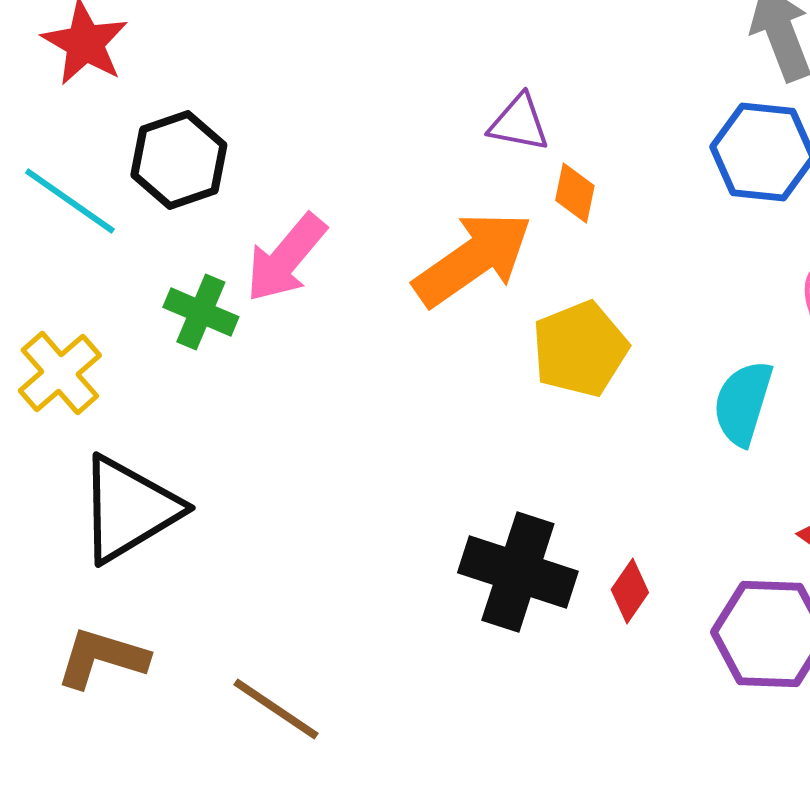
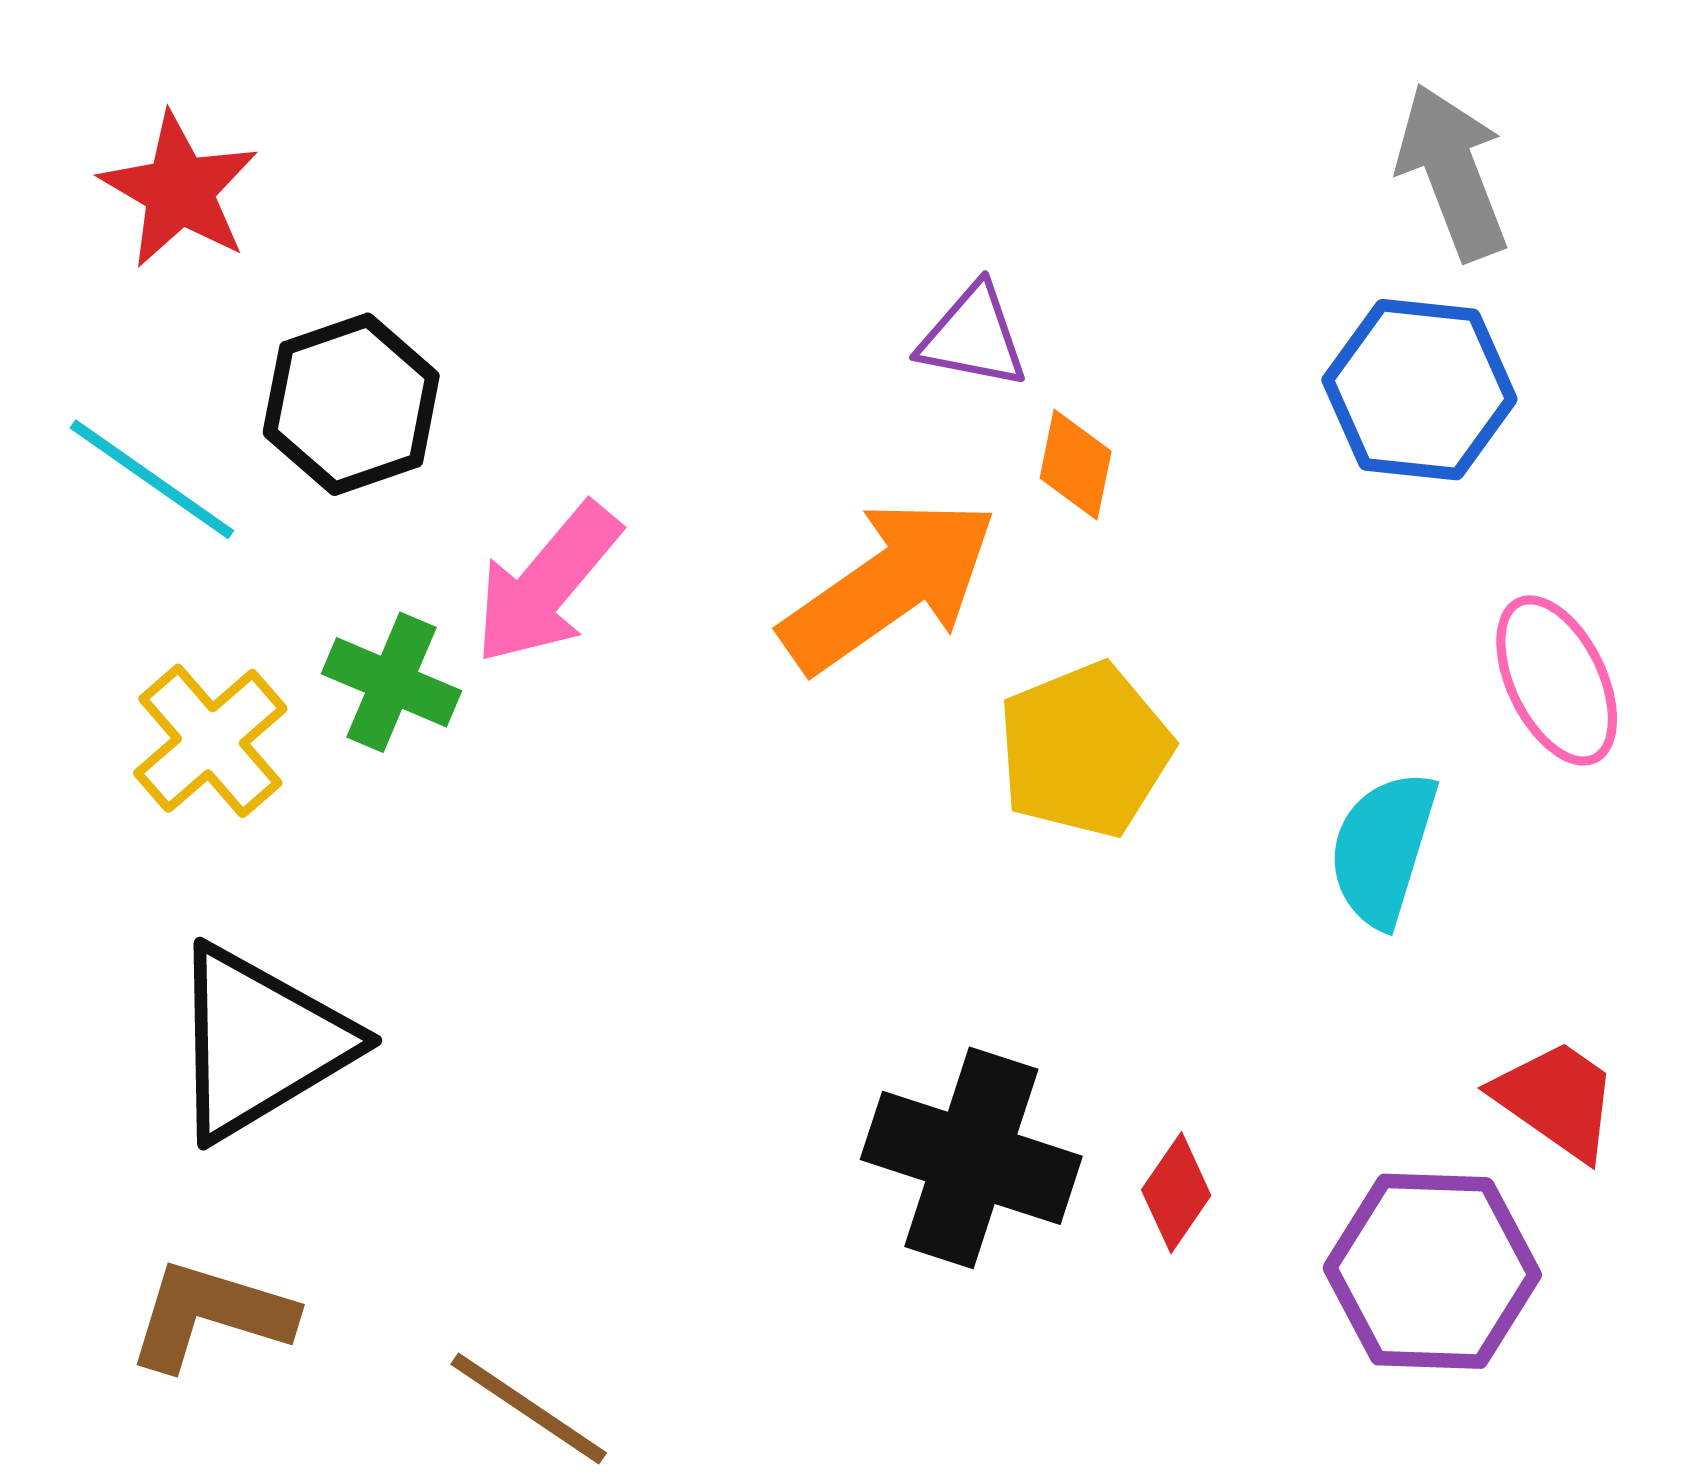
yellow cross: (60, 373) -> (210, 741), moved

